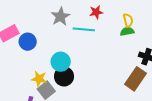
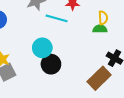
cyan circle: (61, 62) -> (42, 48), moved
black circle: (64, 76) -> (51, 64), moved

